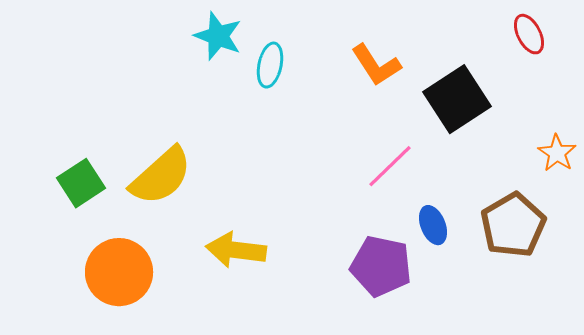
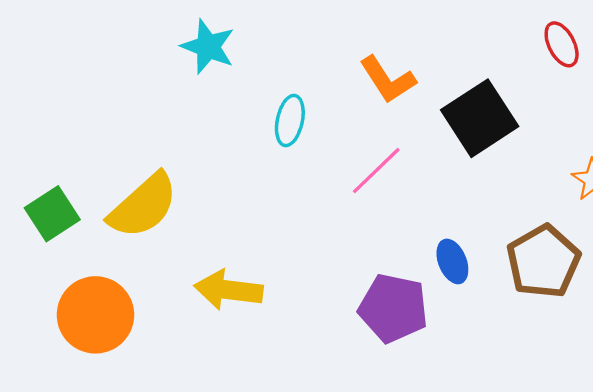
cyan ellipse: (270, 65) -> (290, 121), moved
pink line: (390, 166) -> (376, 171), moved

